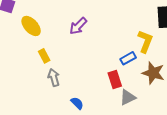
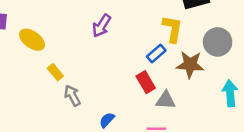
purple arrow: (78, 26) -> (102, 26), moved
gray triangle: (128, 97) -> (166, 100), turned 42
blue semicircle: (77, 103) -> (107, 120), turned -80

